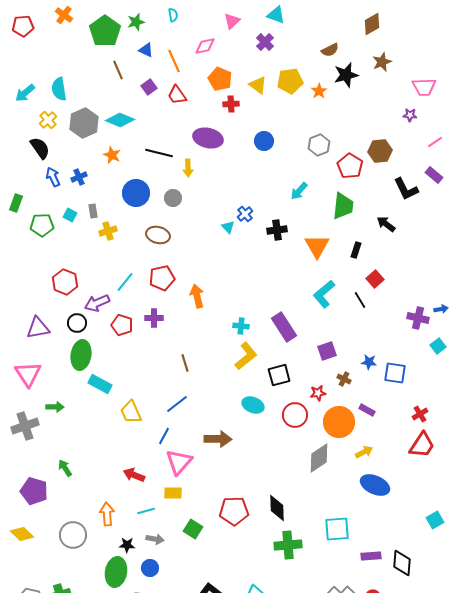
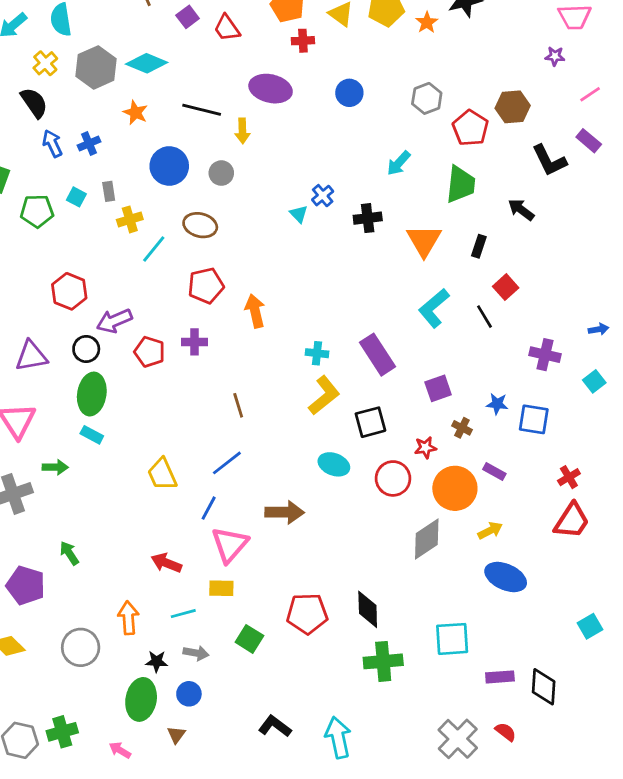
cyan line: (125, 282) -> (154, 249), moved
purple cross: (418, 318) -> (545, 355), moved
cyan rectangle: (100, 384) -> (92, 435), moved, size x0.7

